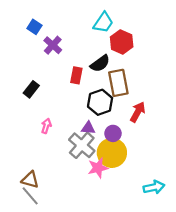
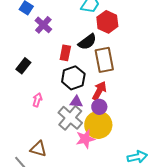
black hexagon: (100, 102) -> (73, 78), moved
red arrow: (138, 112) -> (99, 91), moved
brown triangle: (30, 180) -> (38, 149), moved

